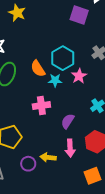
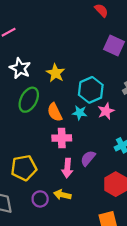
yellow star: (17, 13) -> (56, 73), moved
orange semicircle: (38, 69) -> (55, 112), moved
pink arrow: (70, 148) -> (67, 168), moved

